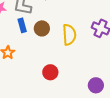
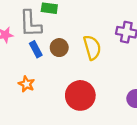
red circle: (50, 72) -> (80, 95), size x1.6

